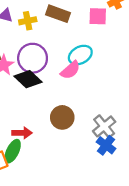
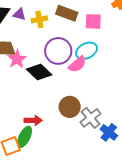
pink square: (98, 16) -> (93, 21), moved
purple circle: (33, 58) -> (58, 51), moved
gray cross: (104, 126) -> (90, 118), moved

